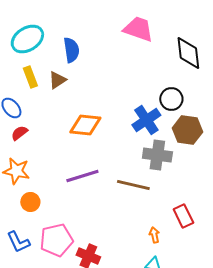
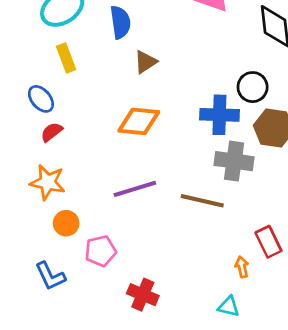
brown triangle: (57, 80) -> (145, 62), moved
blue cross: (146, 120) -> (219, 115), turned 36
orange arrow: (154, 235) -> (242, 267), moved
pink pentagon: (56, 240) -> (100, 251), moved, size x0.7

